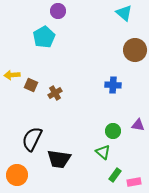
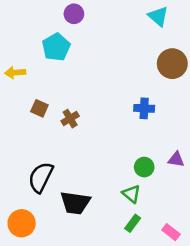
yellow arrow: (12, 75) -> (15, 73), moved
green rectangle: (115, 175) -> (133, 223), moved
pink rectangle: (134, 182) -> (171, 232), turned 48

